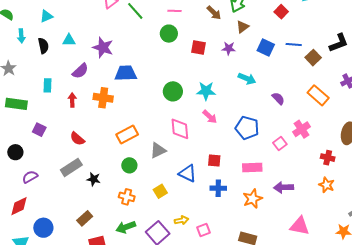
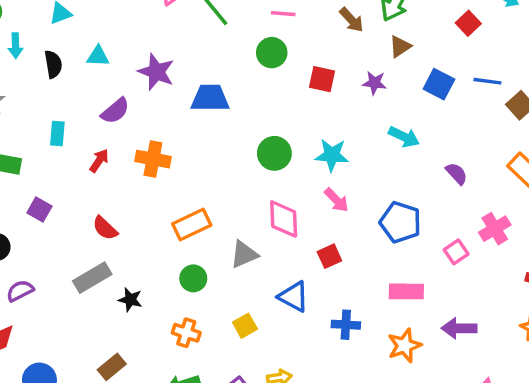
blue trapezoid: (126, 73) -> (210, 98), moved
red arrow: (72, 100) -> (99, 161), turned 32
red square: (214, 160) -> (329, 256), moved, turned -32

